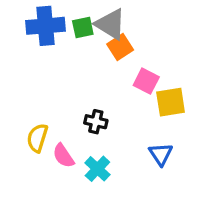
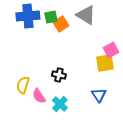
gray triangle: (110, 24) -> (86, 15), moved
orange square: (120, 47) -> (61, 24), moved
pink square: (146, 81) -> (111, 50), moved, turned 35

